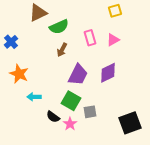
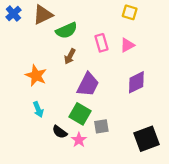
yellow square: (115, 11) -> (130, 12), turned 32
blue cross: (11, 42) -> (13, 14), moved
purple diamond: (108, 73) -> (136, 82), moved
orange star: (19, 74) -> (36, 76), moved
cyan arrow: (34, 97) -> (38, 109), turned -112

